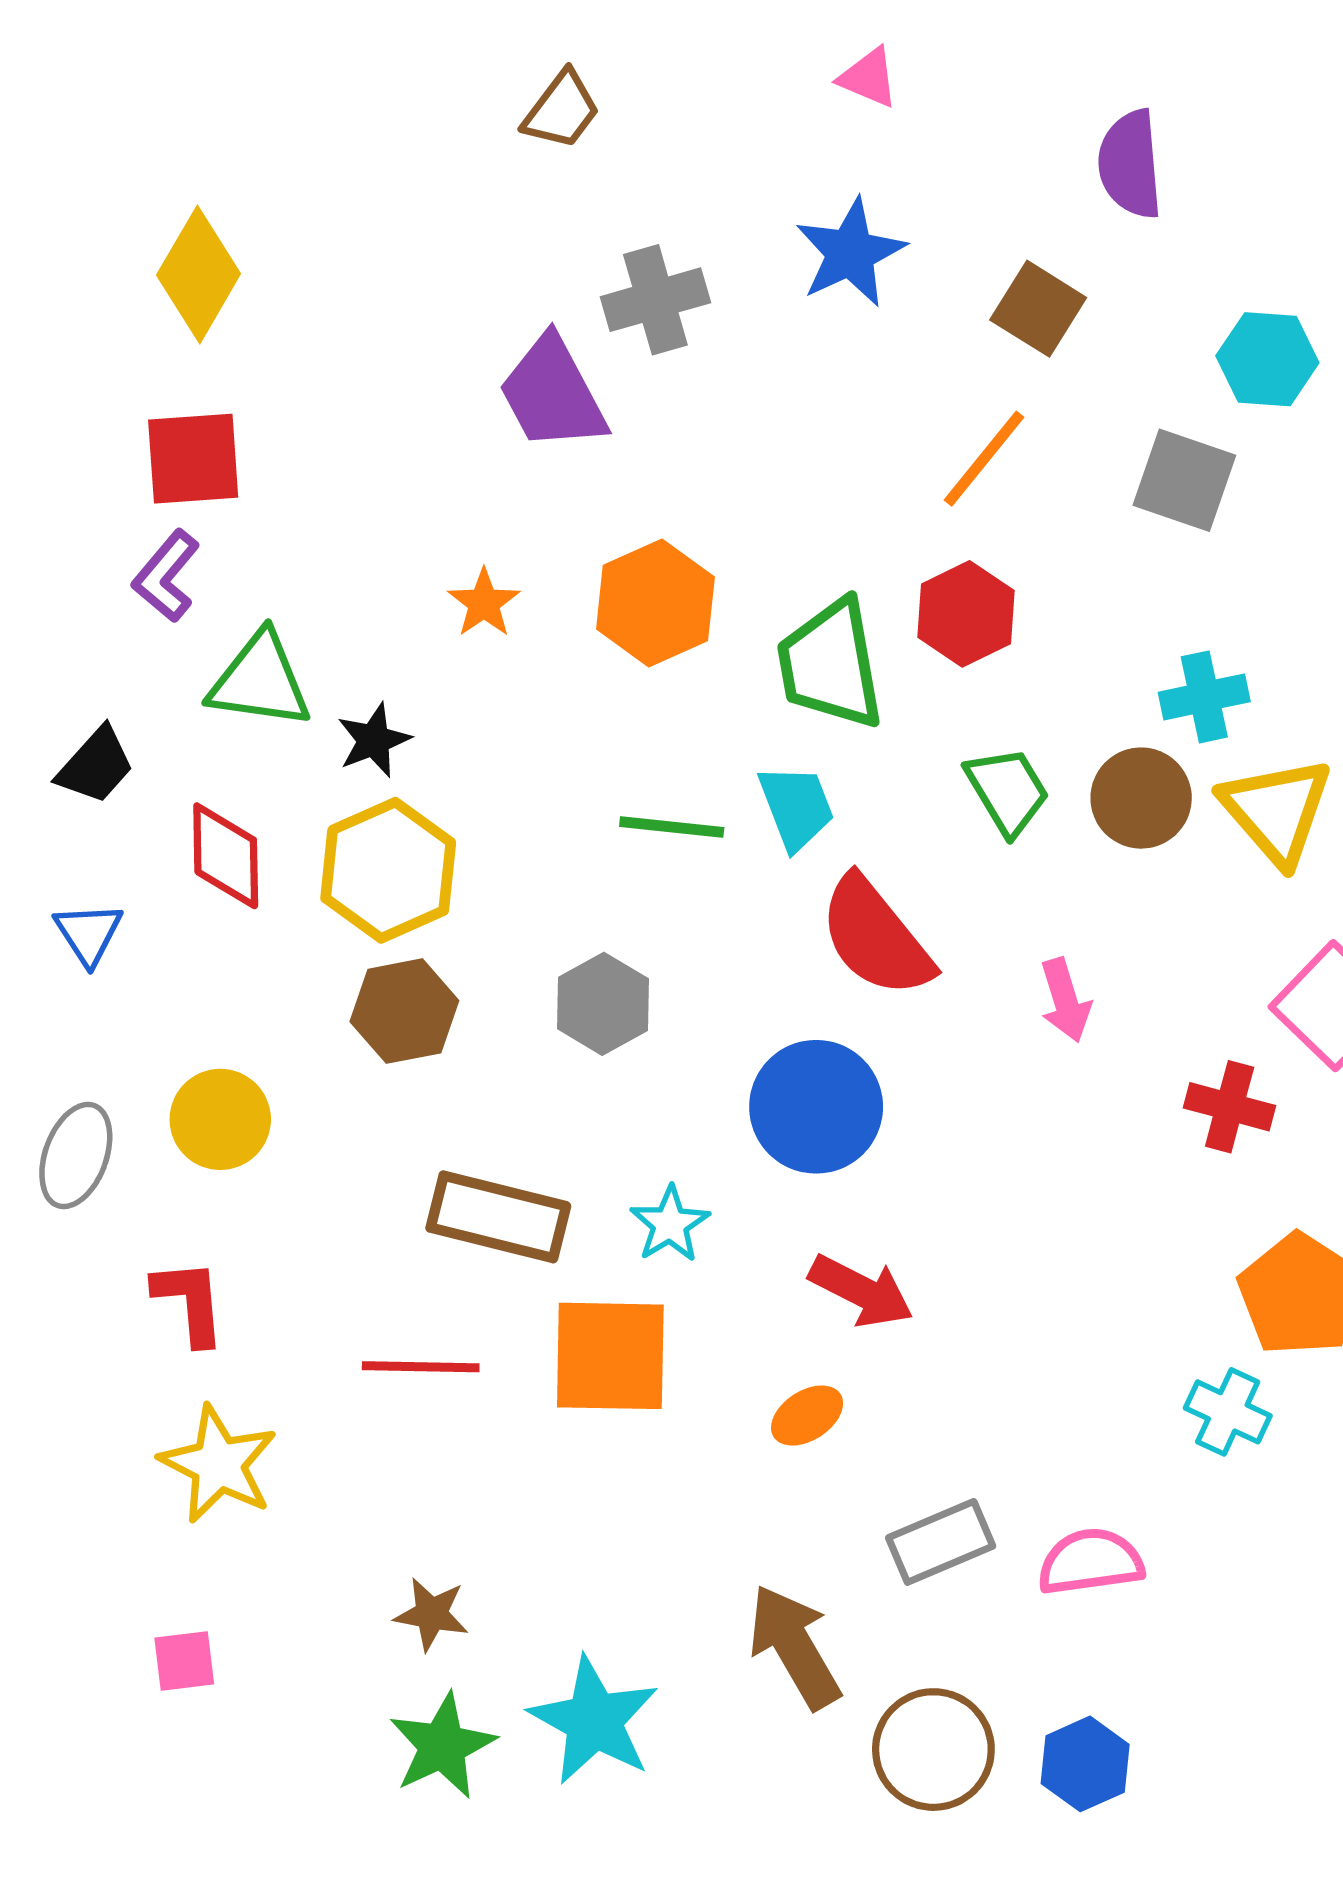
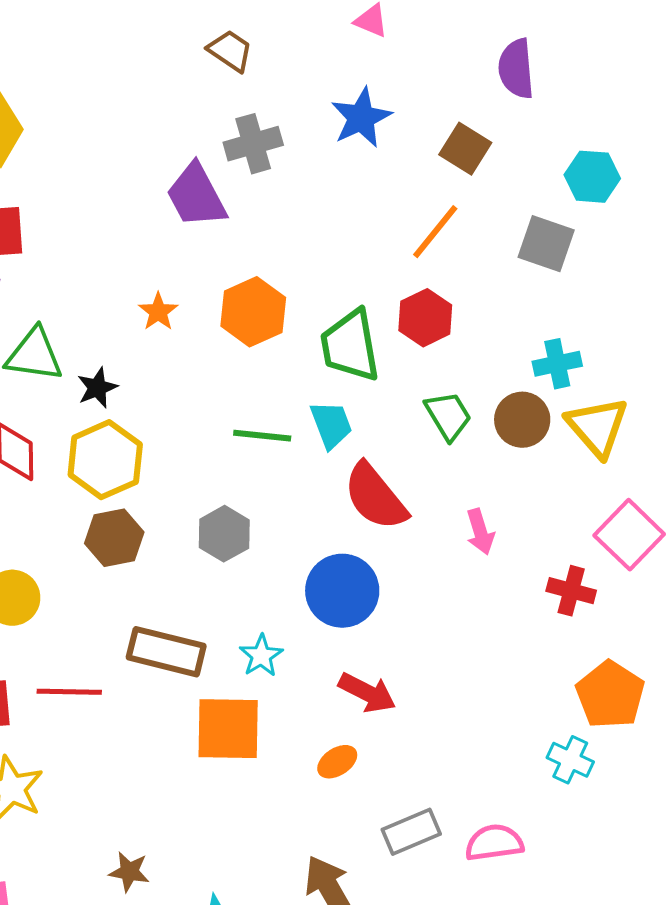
brown trapezoid: (562, 110) -> (230, 51), moved, turned -93
red line: (421, 1367) -> (69, 692), moved

